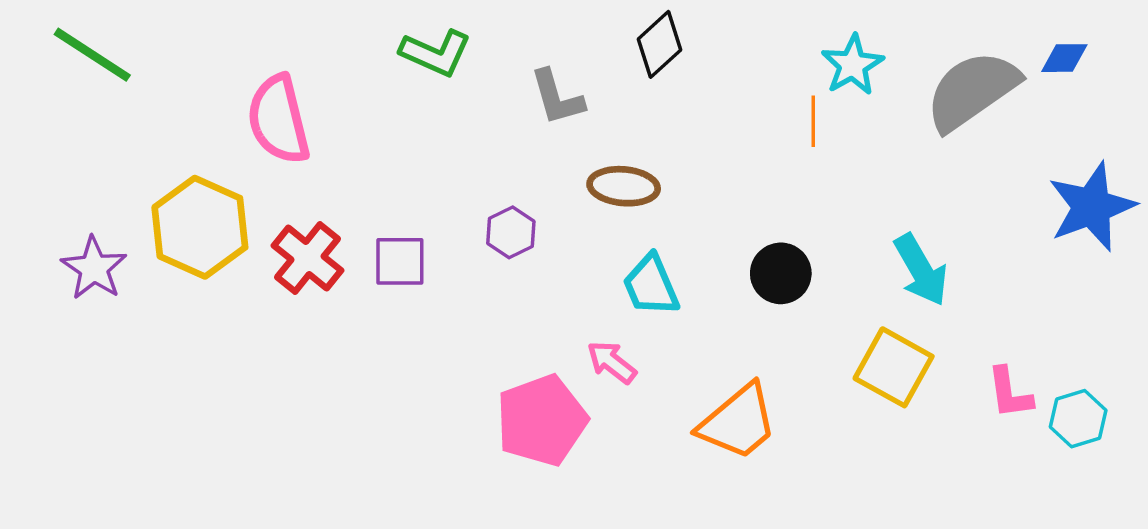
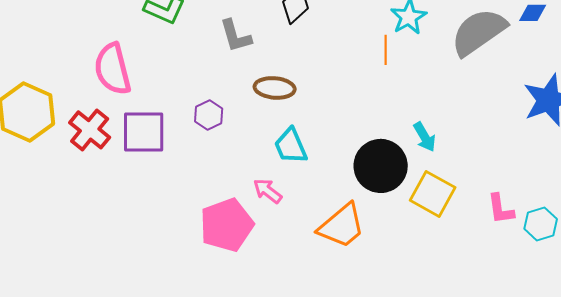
pink semicircle: (278, 120) -> (113, 69), moved
purple square: (400, 261) -> (144, 132), size x1.4
cyan arrow: (921, 270) -> (425, 137), moved, size x0.7
black circle: (781, 273) -> (381, 166), moved, size x1.5

